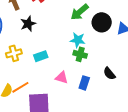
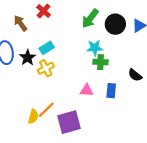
black star: (28, 24) -> (28, 58), moved
yellow cross: (14, 53) -> (46, 68), moved
cyan rectangle: (41, 56) -> (47, 48), moved

